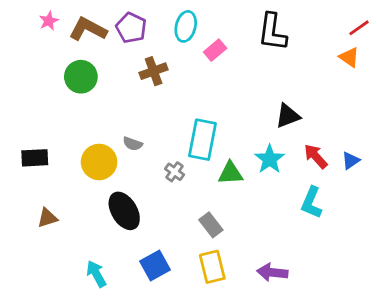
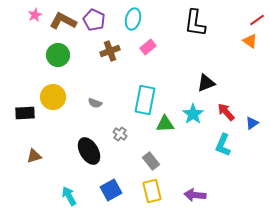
pink rectangle: (215, 50) -> (148, 47), moved
blue triangle: (351, 161) -> (252, 123), moved
yellow circle: (99, 162) -> (53, 97), moved
gray cross: (175, 172) -> (120, 134), moved

